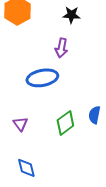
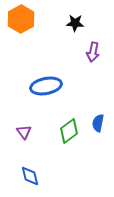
purple arrow: (61, 48) -> (93, 52), moved

